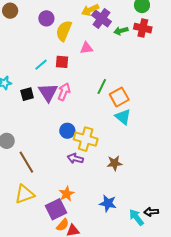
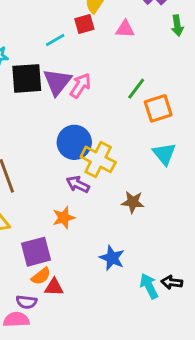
green arrow: (121, 31) -> (177, 26), moved, turned -96
red square: (62, 62) -> (84, 24), moved, turned -32
black square: (27, 94) -> (27, 78), size x1.6
cyan triangle: (123, 117) -> (164, 154), moved
blue circle: (67, 131) -> (74, 142), size x1.5
orange star: (67, 194) -> (64, 218), moved

